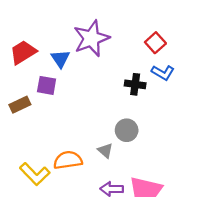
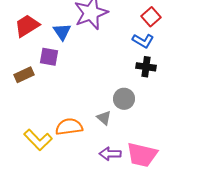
blue L-shape: (163, 73) -> (143, 41), moved
black cross: (135, 84) -> (146, 67), moved

